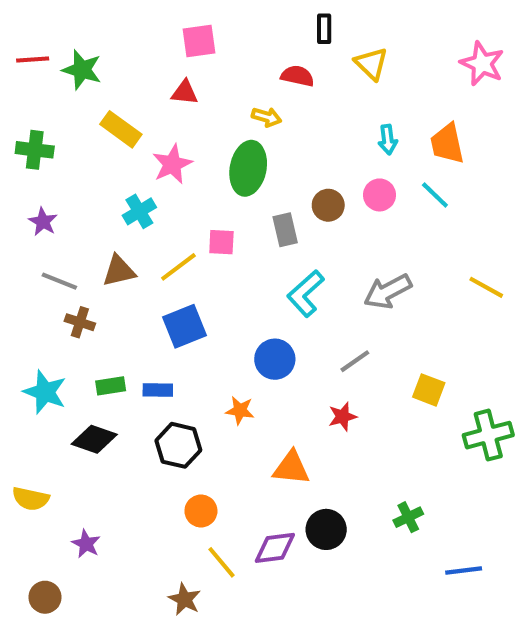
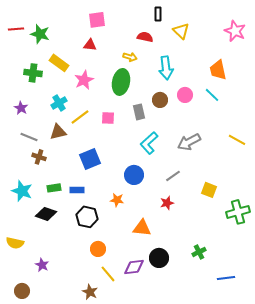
cyan arrow: (388, 140) -> (166, 68), moved, size x1.6
green cross: (35, 150) -> (33, 73), moved
cyan cross: (139, 211) -> (59, 103), moved
yellow line: (178, 267) -> (80, 117), moved

